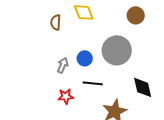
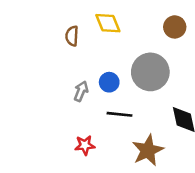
red star: (66, 96) -> (85, 145), moved

